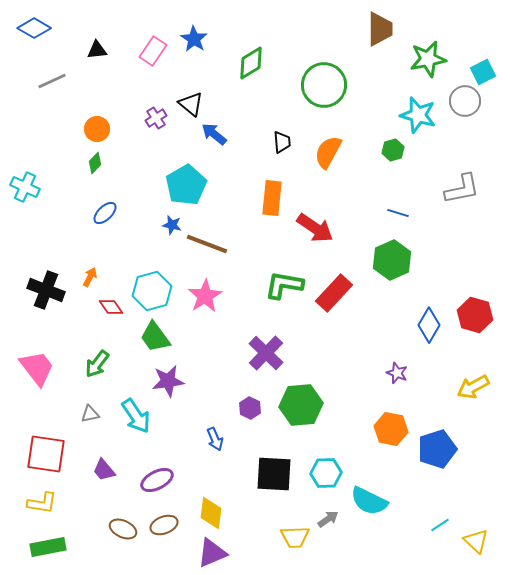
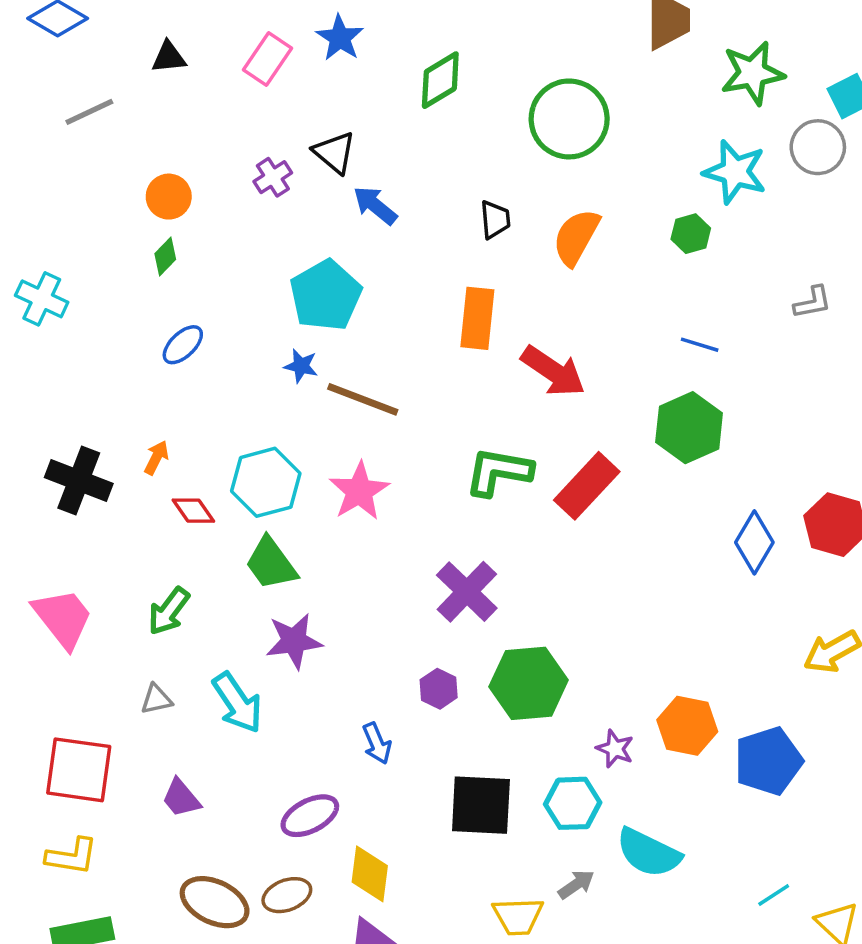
gray L-shape: (462, 189) -> (813, 302), size x0.6
purple star: (397, 373) -> (615, 749), moved
purple ellipse: (157, 480) -> (310, 816), moved
brown ellipse: (123, 529) -> (215, 902), size x1.4

